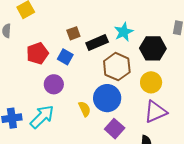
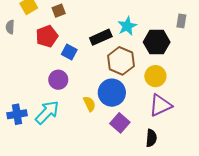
brown square: (73, 33) -> (59, 11), moved
red pentagon: (37, 53) -> (47, 36), moved

